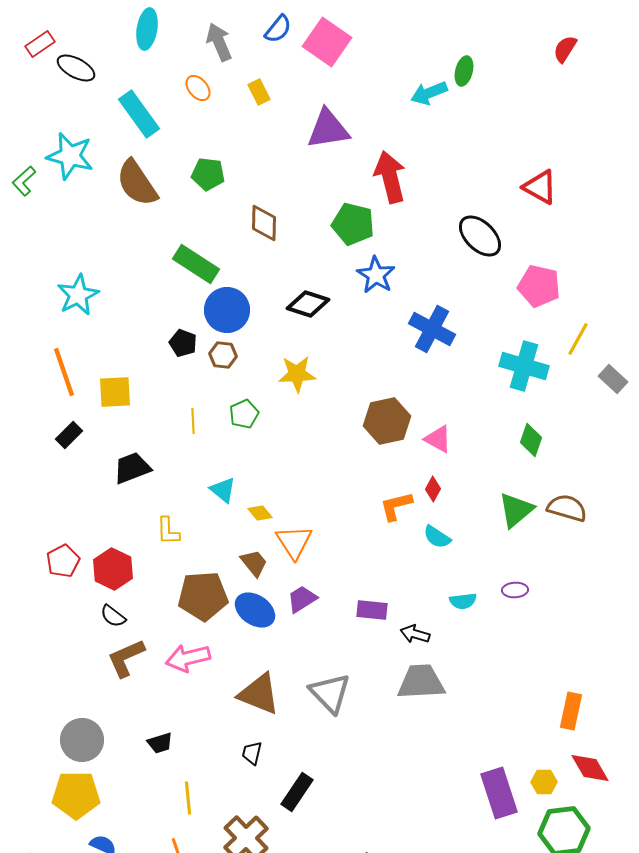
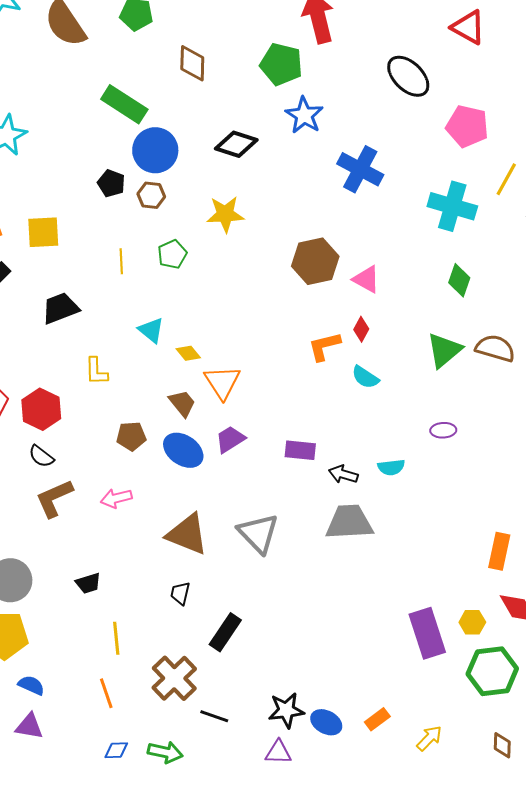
brown pentagon: (203, 596) -> (131, 436), size x0.6
cyan semicircle: (463, 601) -> (391, 467), moved
pink arrow: (188, 658) -> (116, 498), size x0.7

